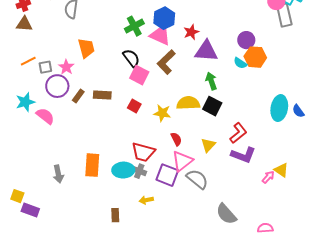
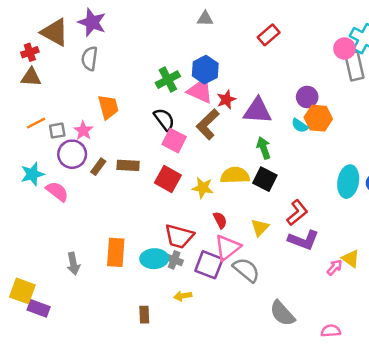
red star: (191, 32) -> (226, 99), moved
red square: (134, 106) -> (168, 179), size x1.5
yellow square: (17, 196) -> (22, 291), size x1.5

